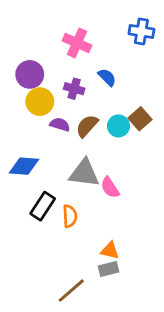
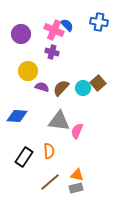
purple circle: (30, 74) -> (21, 34), moved
blue semicircle: (107, 77) -> (67, 25), moved
purple cross: (74, 89) -> (52, 52), moved
pink semicircle: (110, 187) -> (77, 131), turned 56
black rectangle: (43, 206) -> (24, 157), moved
brown line: (71, 291) -> (50, 182), moved

